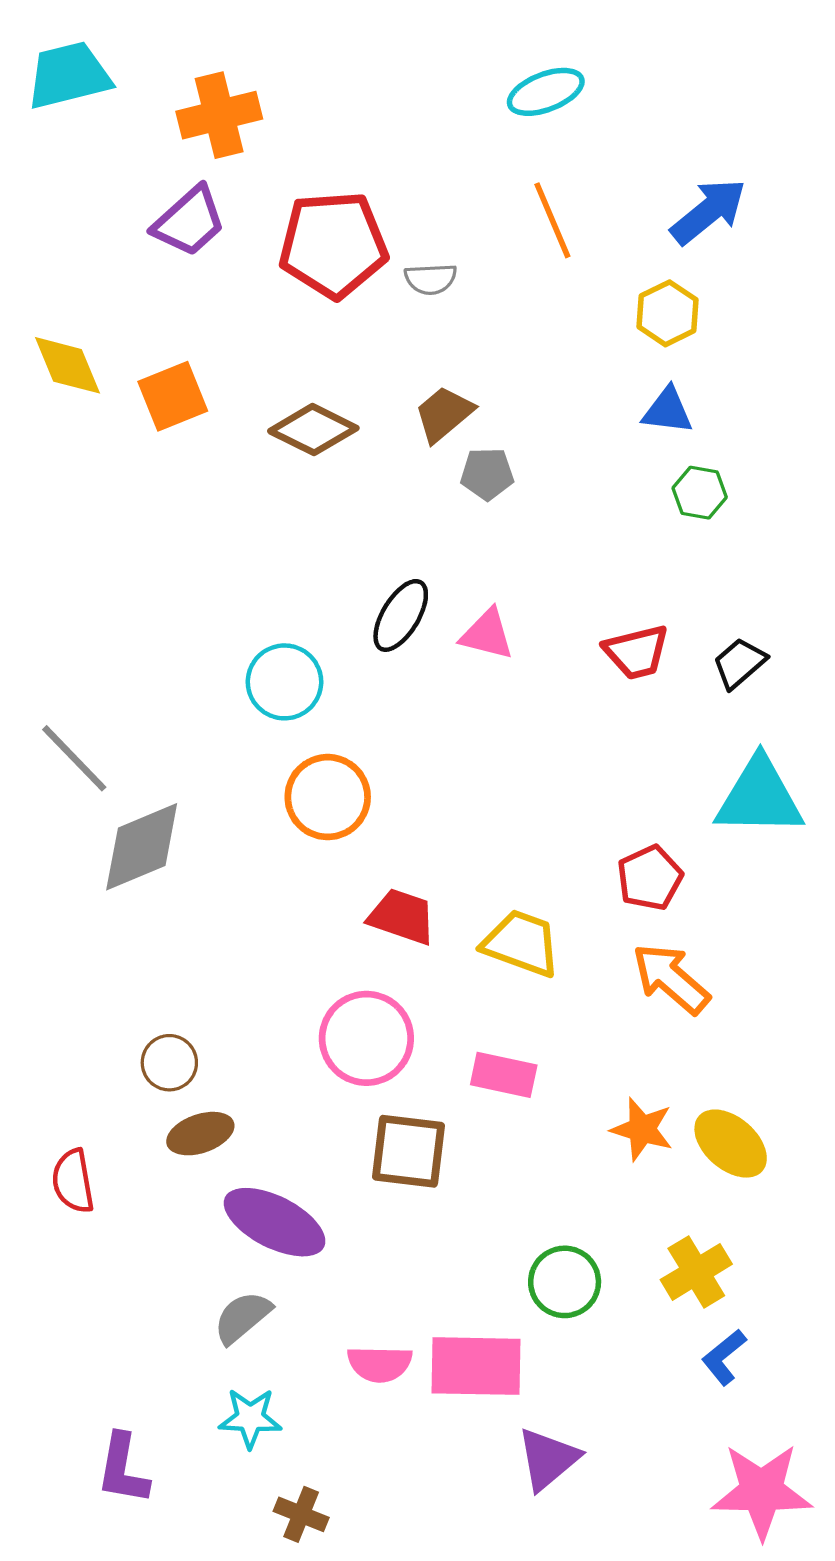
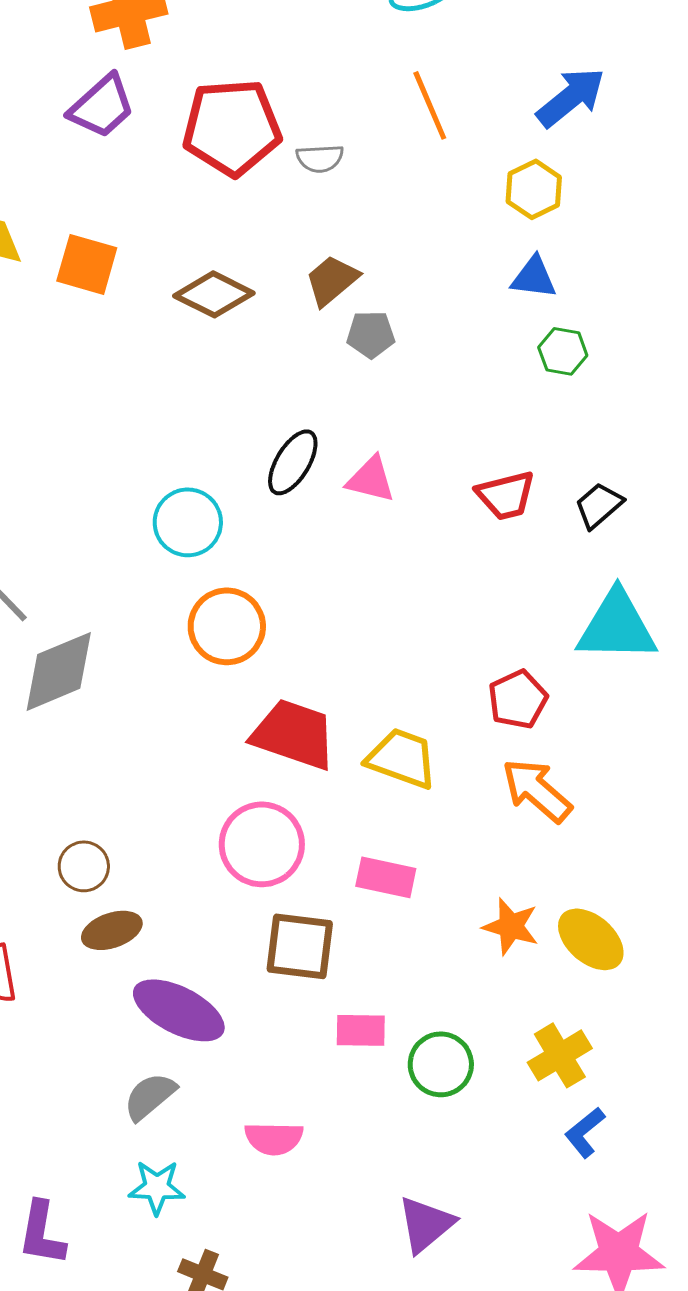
orange square: (173, 396) -> (87, 264), turned 38
red trapezoid: (402, 917) -> (294, 734), size x1.4
pink rectangle: (476, 1366) -> (361, 1030), moved, size x0.6

